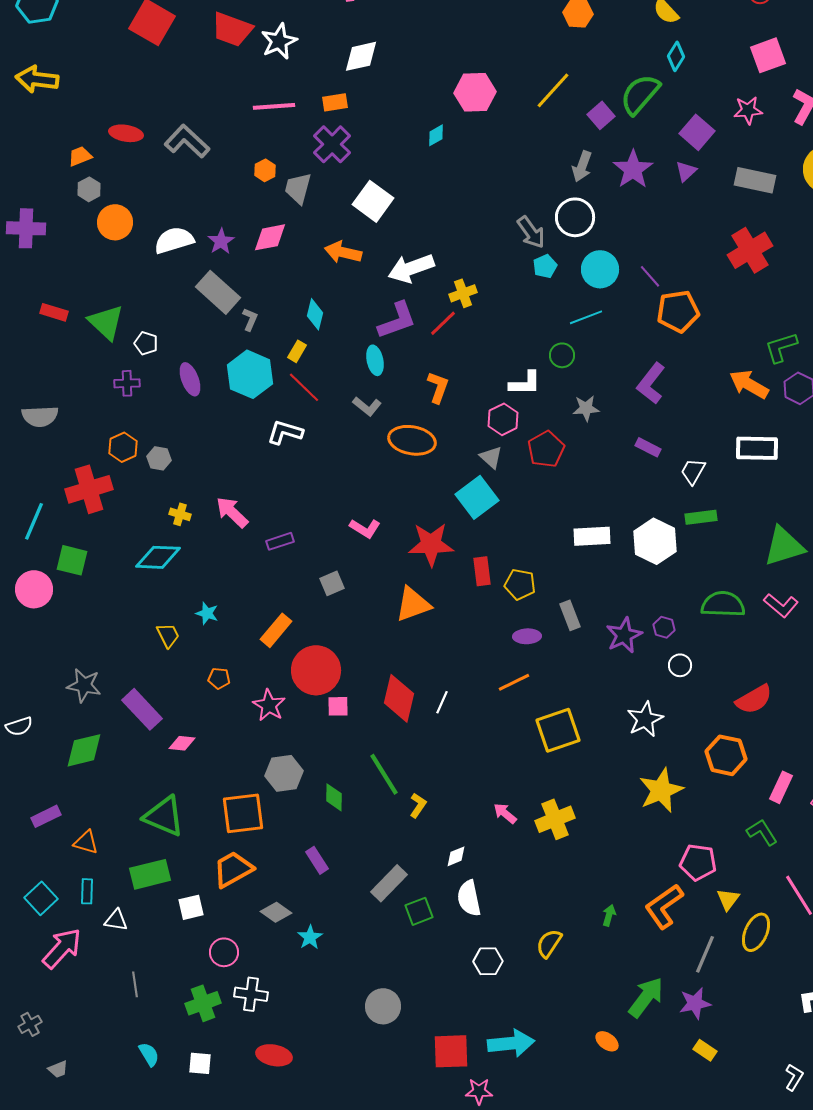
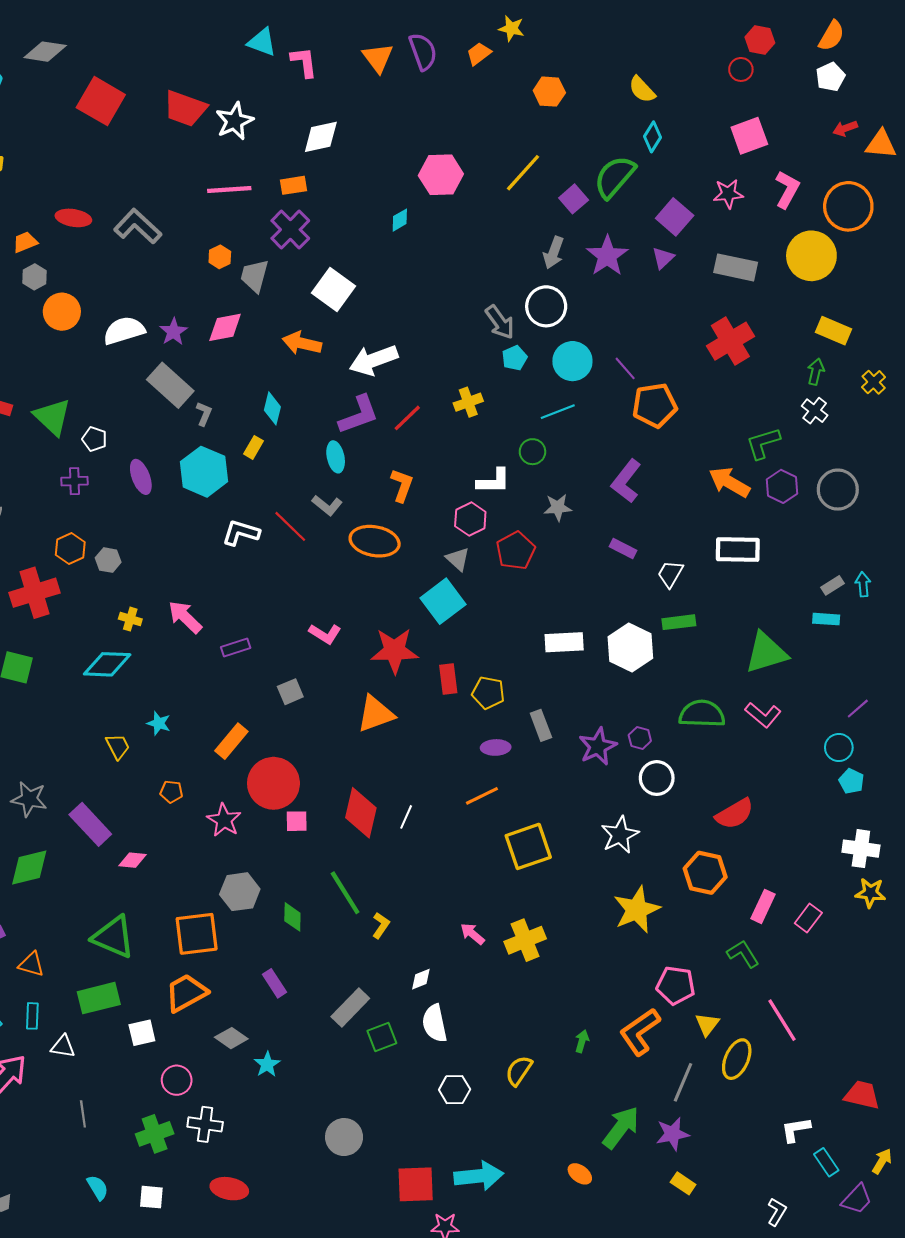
yellow cross: (463, 293) -> (468, 402), moved
red line: (304, 387) -> (290, 526), moved
white circle: (680, 665) -> (657, 778), size x1.4

